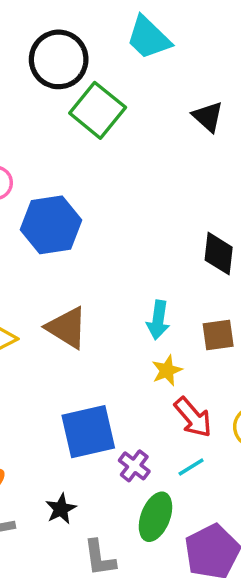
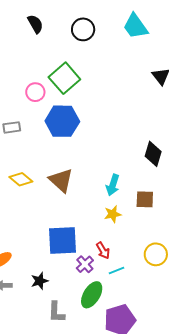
black circle: (59, 59) -> (83, 29), size x0.7
green square: (98, 110) -> (64, 78), moved
red arrow: (193, 417) -> (103, 250), moved, size x0.7

